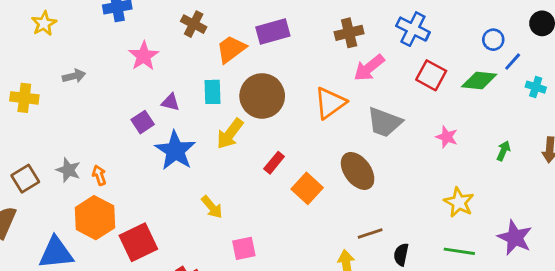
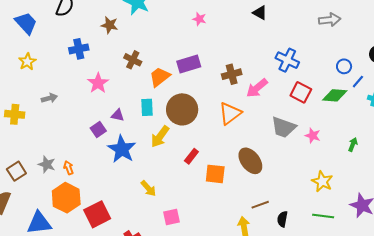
brown cross: (349, 33) -> (232, 74), moved
gray trapezoid: (384, 122) -> (284, 127), moved
orange square: (307, 188) -> (215, 174), turned -35

